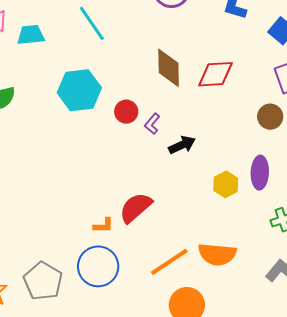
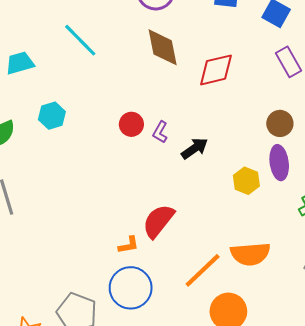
brown diamond: (169, 68) -> (163, 47), moved
cyan hexagon: (79, 90) -> (52, 116), moved, size x0.6
brown circle: (270, 117) -> (280, 123), moved

